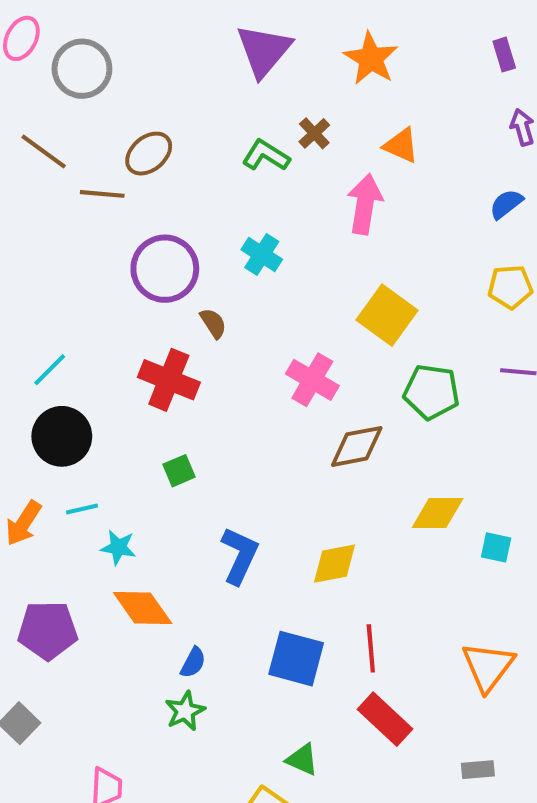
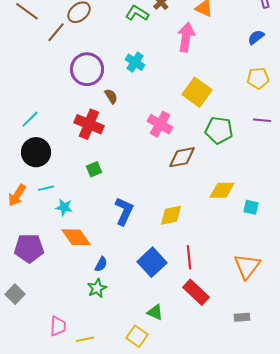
brown line: (102, 194) -> (56, 32), turned -55
blue square: (296, 659) -> (152, 262), turned 32

